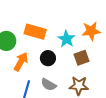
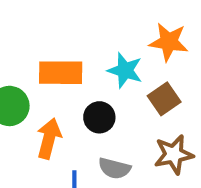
orange star: (91, 31) -> (169, 42), turned 30

